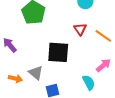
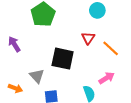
orange arrow: (15, 79) -> (15, 88), moved

